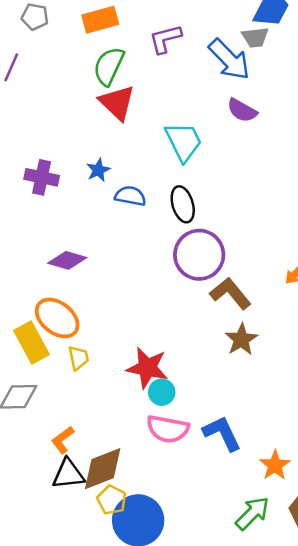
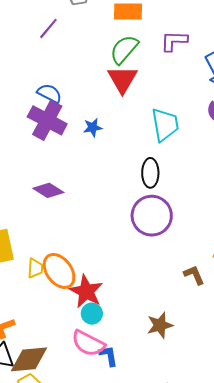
purple cross: (42, 177) -> (47, 120), size x1.4
blue semicircle: (130, 196) -> (49, 93), moved
brown L-shape: (230, 293) -> (194, 275), moved, size x0.7
orange ellipse: (57, 318) -> (59, 271), moved
brown star: (241, 339) -> (160, 325), moved
blue L-shape: (222, 433) -> (109, 356), moved, size x0.7

